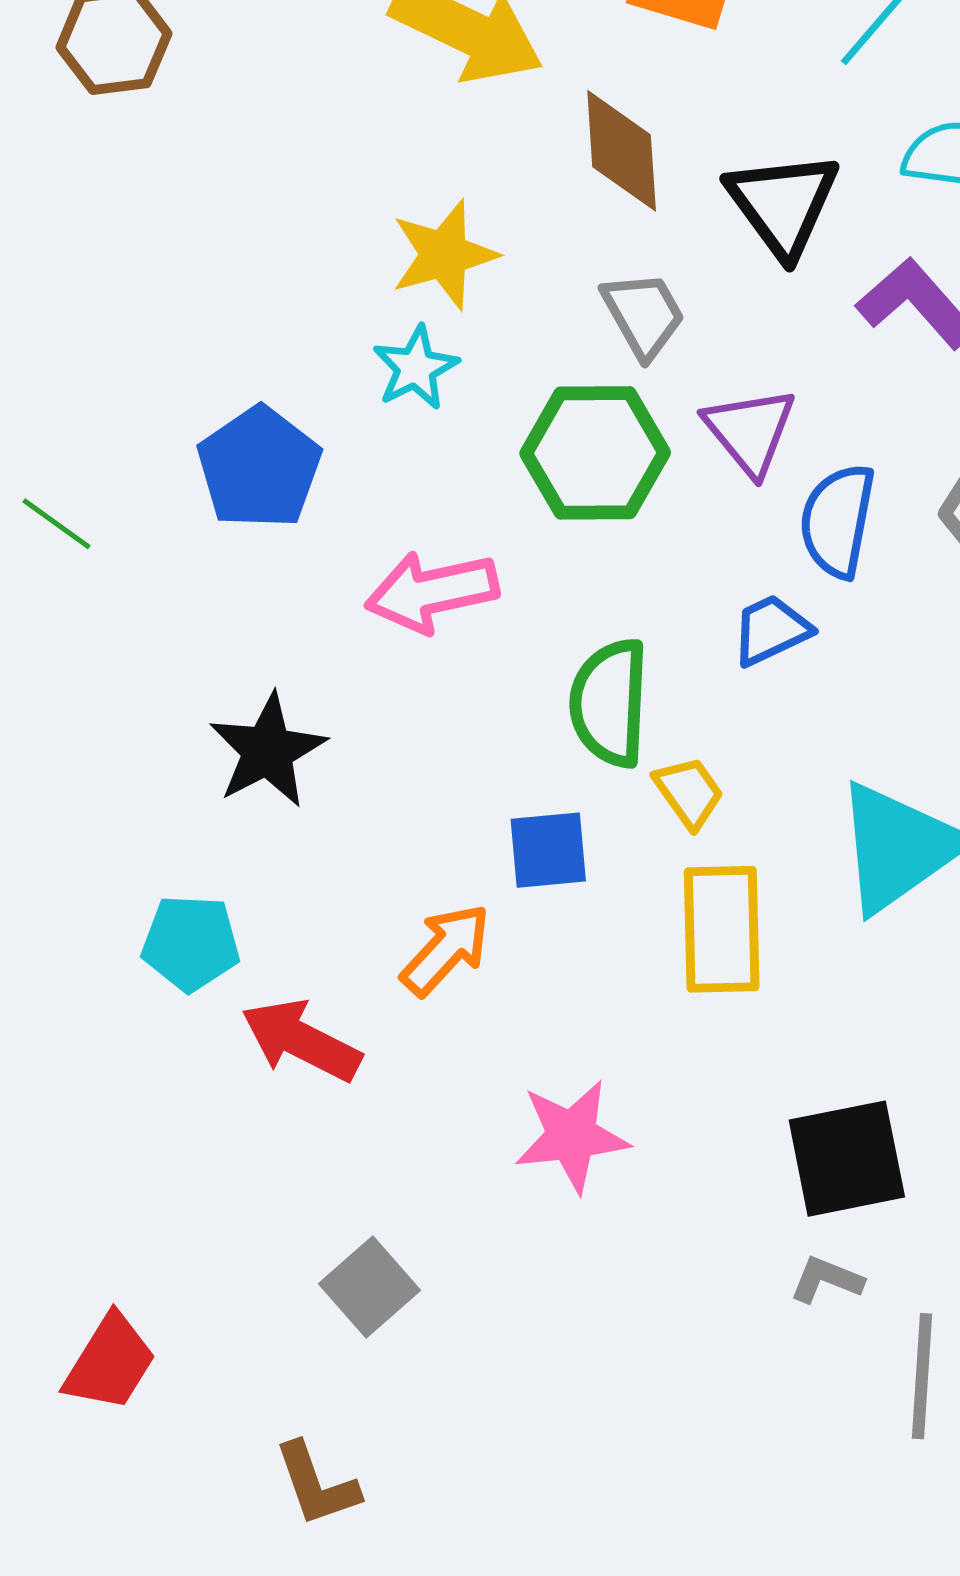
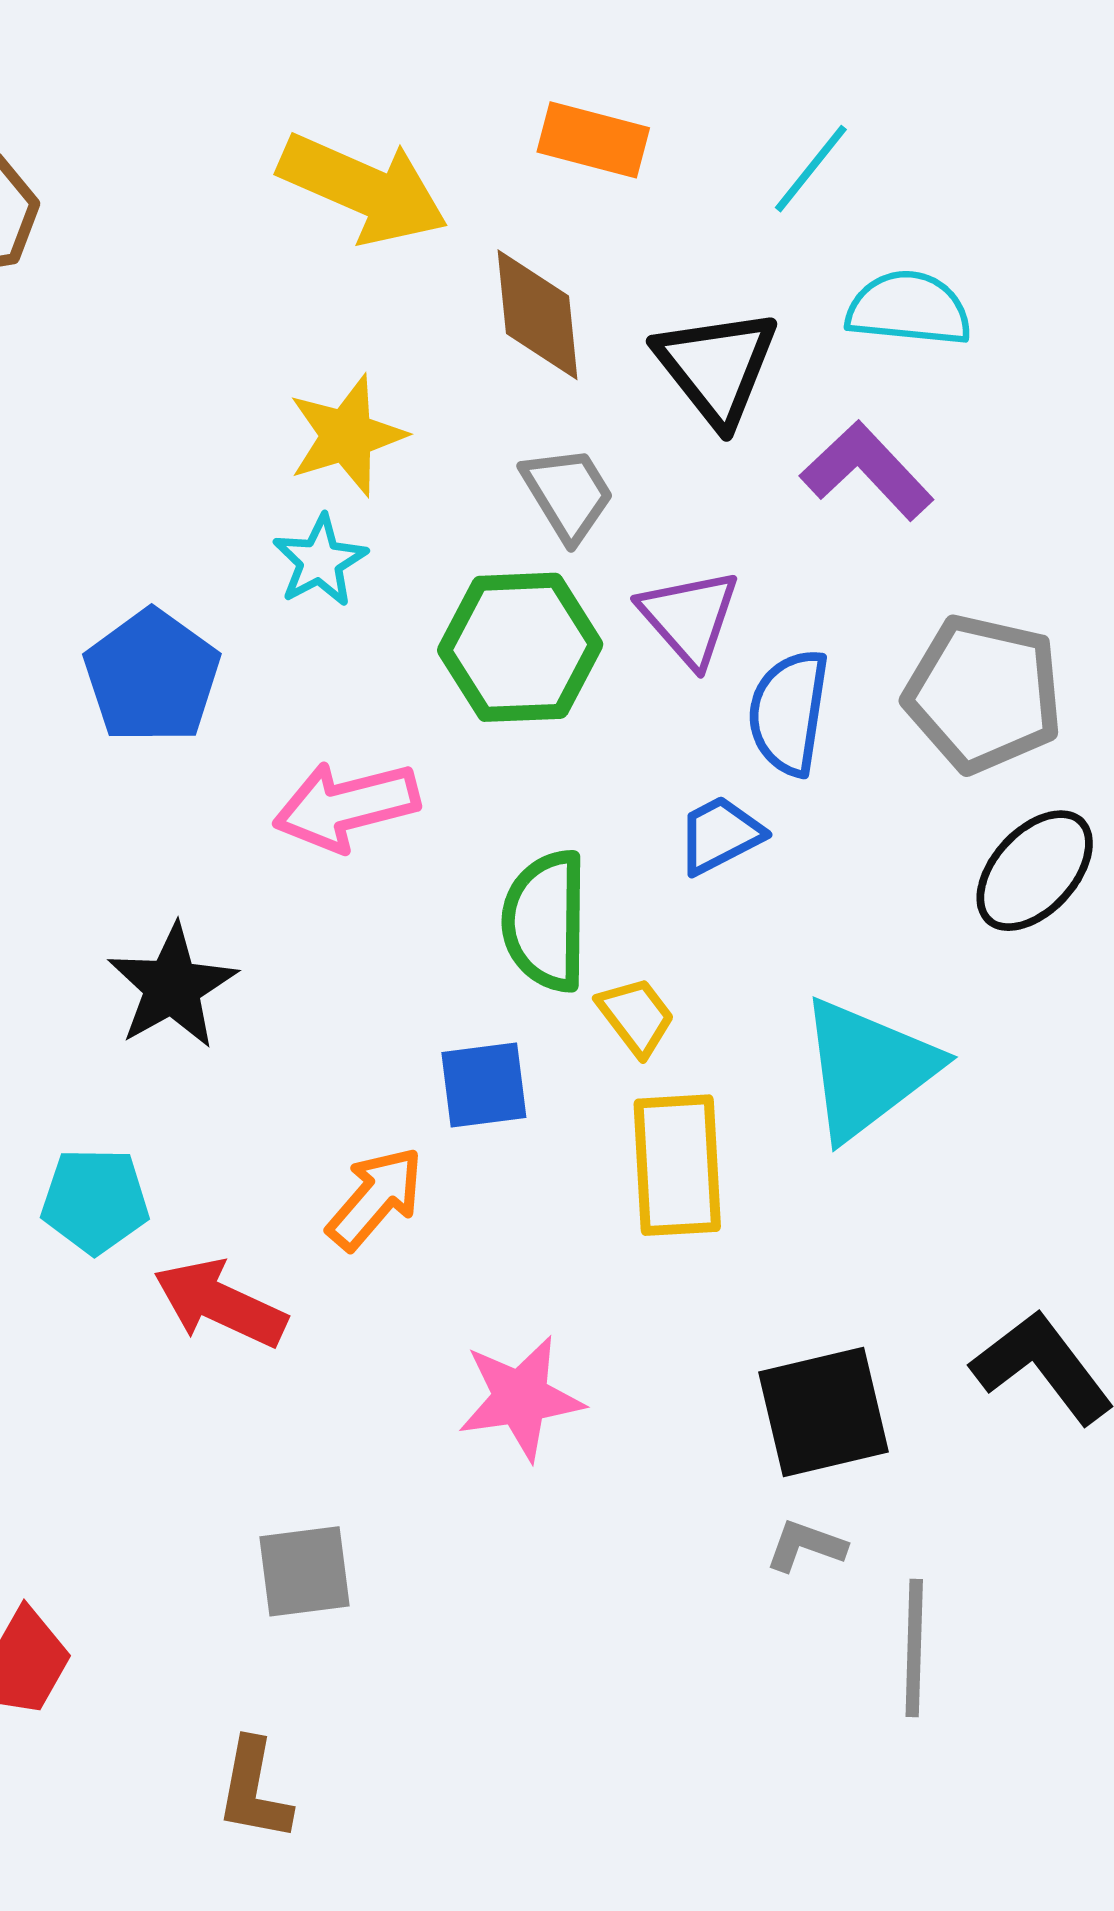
gray square: (369, 1287) -> (304, 1571), turned 36
brown L-shape: (317, 1484) -> (254, 1790), turned 32

